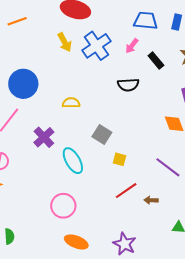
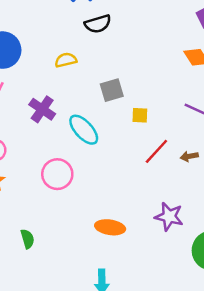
black semicircle: (128, 85) -> (98, 24), moved
gray square: (102, 135) -> (112, 90), turned -36
pink circle: (63, 206) -> (57, 174), moved

